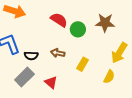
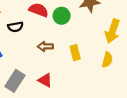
black semicircle: (31, 56) -> (15, 27), moved
yellow rectangle: (83, 64) -> (75, 53), turned -32

